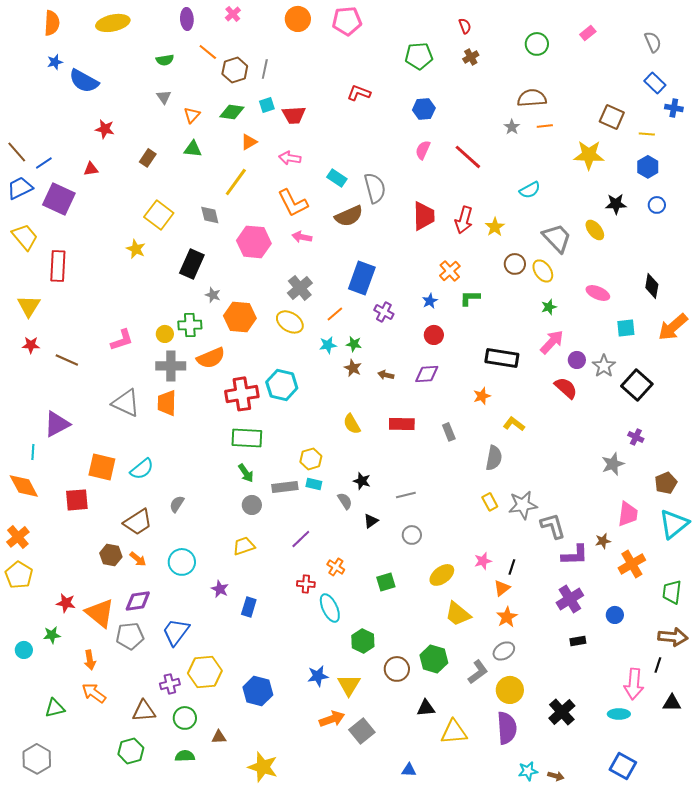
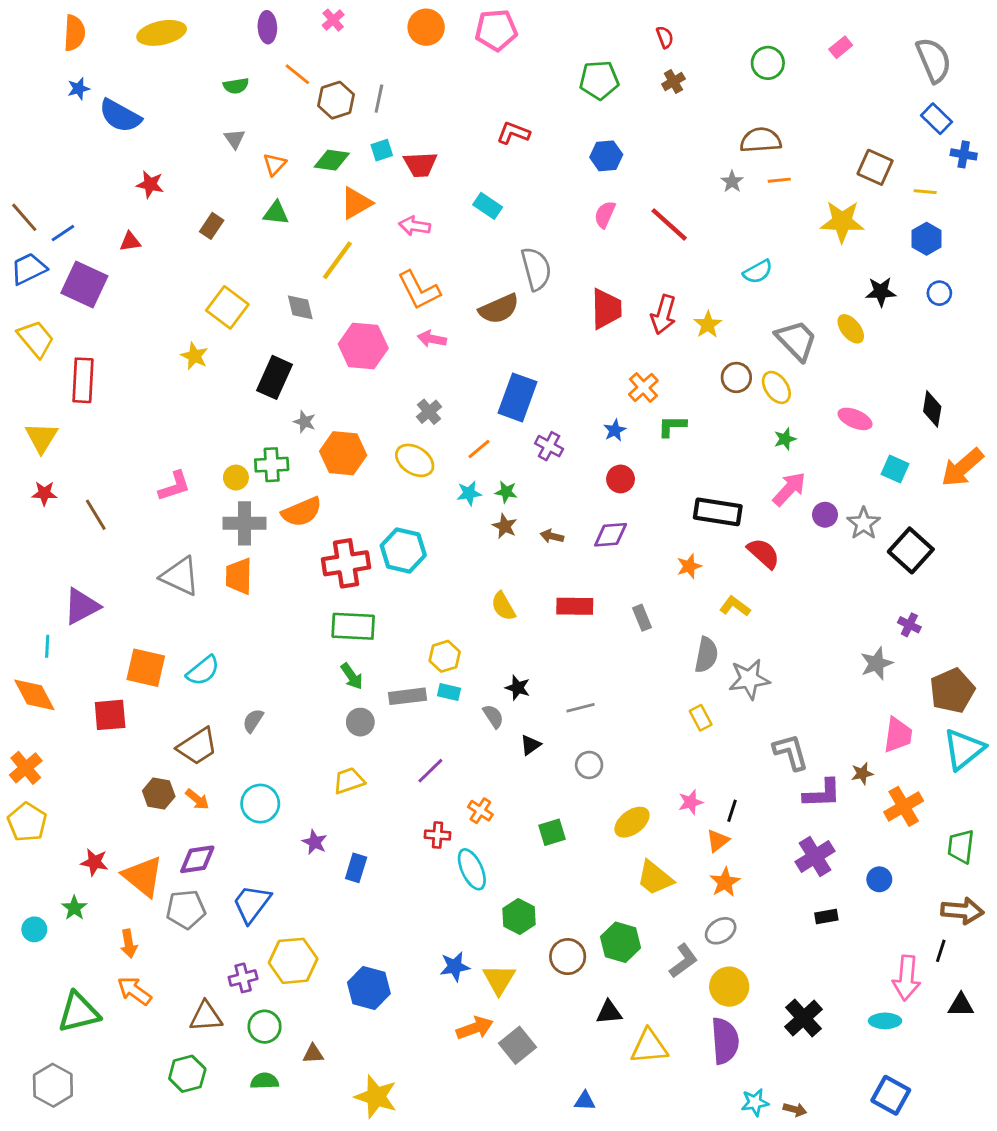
gray semicircle: (653, 42) -> (934, 60), size x1.5
orange triangle: (249, 142) -> (356, 203), size x1.4
cyan rectangle: (337, 178) -> (488, 206), moved
gray cross: (300, 288) -> (429, 412), size x0.7
cyan square: (626, 328) -> (895, 469), turned 30
brown line: (67, 360) -> (96, 515), turned 35
red semicircle: (566, 388) -> (764, 553), moved
brown pentagon: (666, 483) -> (952, 691), size x1.4
gray star: (523, 505) -> (749, 679), moved
green star: (52, 635) -> (74, 908), turned -30
green triangle: (55, 708) -> (79, 1012), size x1.5

